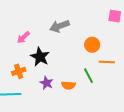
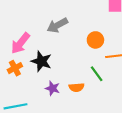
pink arrow: (23, 37) -> (20, 43), size x1.5
orange cross: (19, 71) -> (15, 68), moved

